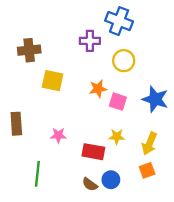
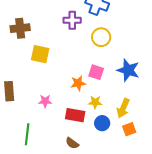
orange star: (98, 89) -> (78, 83), moved
orange square: (147, 170) -> (129, 129), moved
blue circle: (111, 180) -> (102, 123), moved

